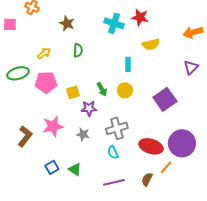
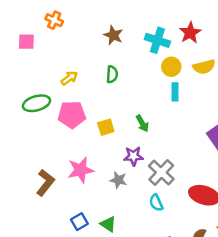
red star: (140, 17) -> (190, 33), turned 30
brown star: (67, 23) -> (113, 35), moved
yellow circle: (125, 90) -> (171, 67), moved
purple star: (89, 108) -> (133, 156), moved
gray cross: (117, 128) -> (161, 173), turned -30

